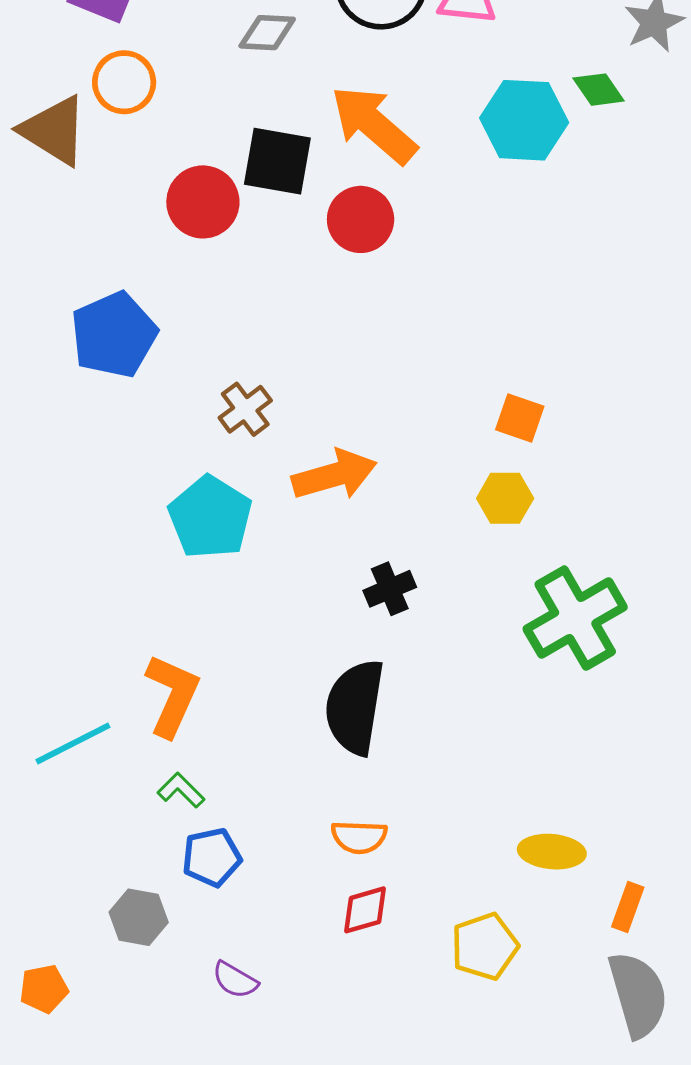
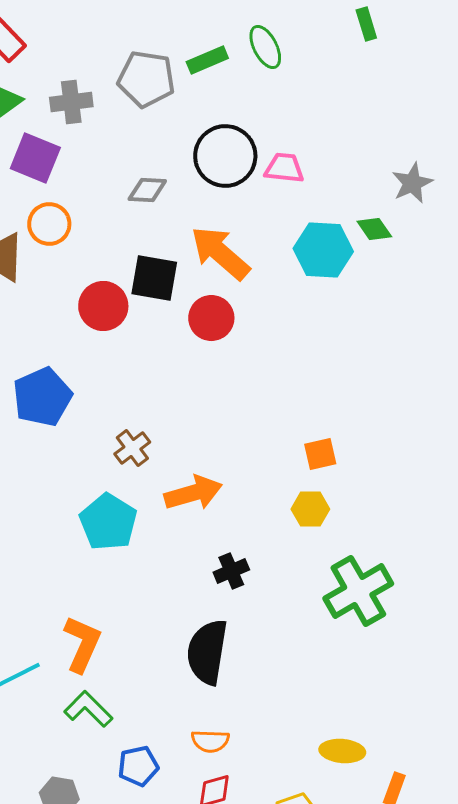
orange square: (520, 418) -> (320, 454), turned -32
green L-shape: (181, 790) -> (88, 709), size x1.5
blue pentagon: (212, 857) -> (138, 766), moved

